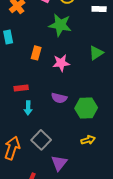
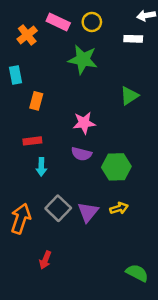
orange rectangle: (36, 53) -> (36, 101), moved
pink star: (61, 63) -> (84, 123), moved
purple triangle: (59, 163) -> (88, 212), moved

